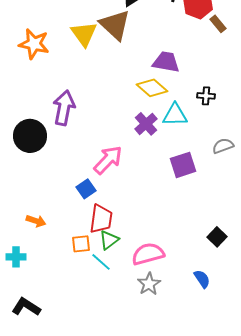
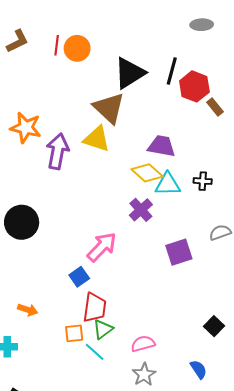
yellow triangle: (84, 34) -> (97, 139), moved, turned -36
purple arrow: (64, 108) -> (58, 151), moved
cyan triangle: (175, 115) -> (168, 184), moved
pink semicircle: (148, 254) -> (143, 344), size x0.7

